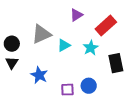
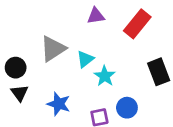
purple triangle: (76, 15) -> (96, 16), turned 32
cyan star: (91, 48) -> (105, 76), moved

